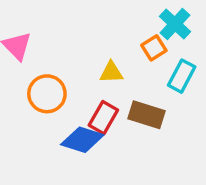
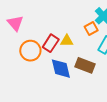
red rectangle: (103, 118) -> (51, 43), moved
blue diamond: (82, 140) -> (61, 69), moved, turned 55

